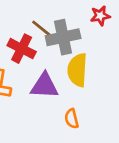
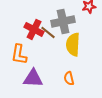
brown line: (42, 29) -> (48, 32), moved
purple triangle: (44, 86) -> (33, 78), moved

